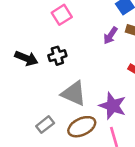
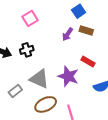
purple star: (113, 106) -> (68, 76), moved
gray rectangle: (45, 125) -> (15, 91), moved

